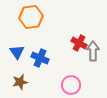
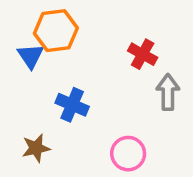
red cross: (79, 43) -> (143, 54), moved
blue triangle: (17, 52) -> (31, 56), moved

